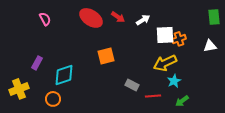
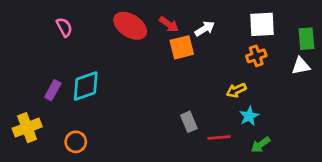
green rectangle: (214, 17) -> (306, 39), moved
white square: (165, 35) -> (262, 24), moved
orange square: (106, 56) -> (182, 47), moved
yellow arrow: (165, 63) -> (236, 90), size x0.6
cyan diamond: (64, 75) -> (86, 86), moved
gray rectangle: (132, 85) -> (189, 122), turned 40

